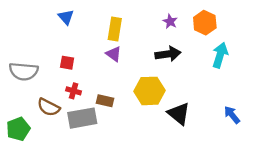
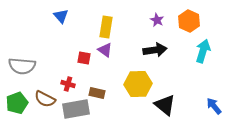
red square: (67, 63) -> (84, 58), moved
green pentagon: (18, 129) -> (17, 103), moved

